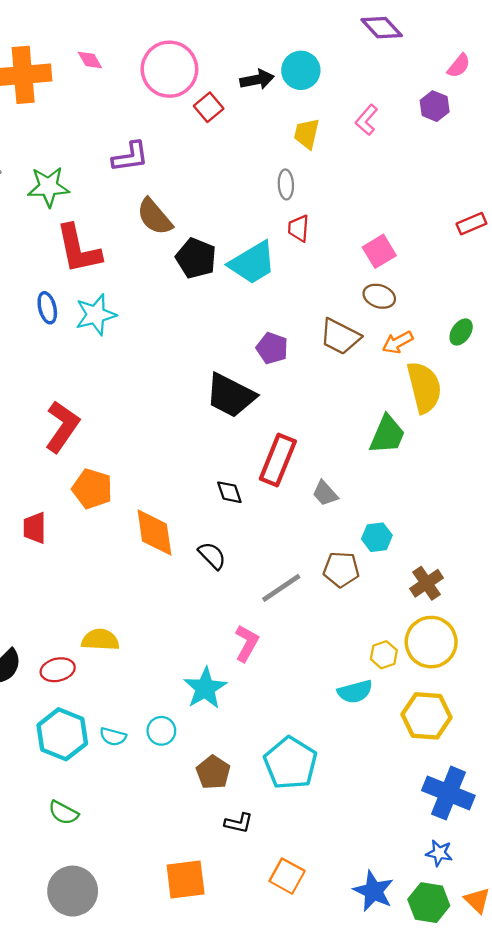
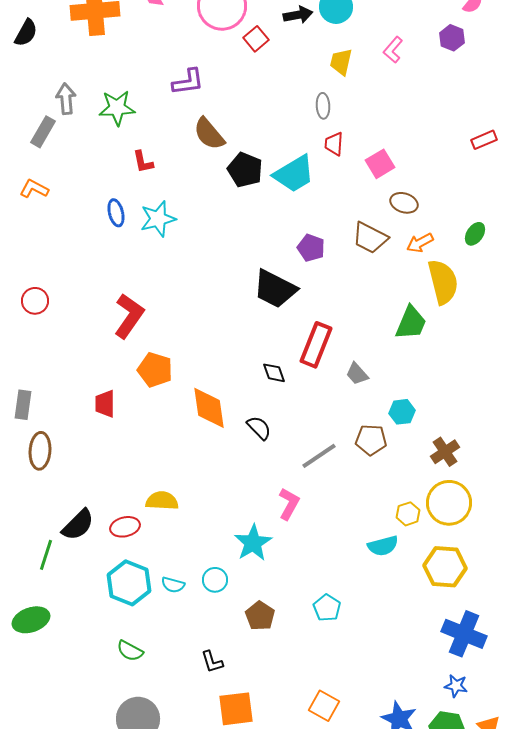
red L-shape: (78, 249) -> (143, 162), size x0.5
pink square: (379, 251) -> (380, 164), moved
cyan pentagon: (290, 763) -> (327, 608), size x0.6
black L-shape: (239, 823) -> (212, 662), moved, turned 60

